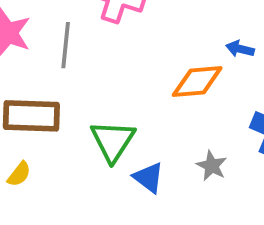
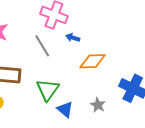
gray line: (66, 45) -> (42, 46), moved, turned -40
blue arrow: (240, 49) -> (73, 38), moved

